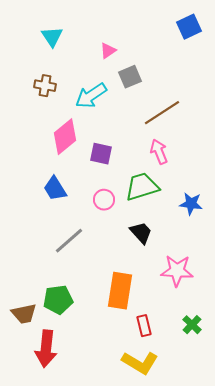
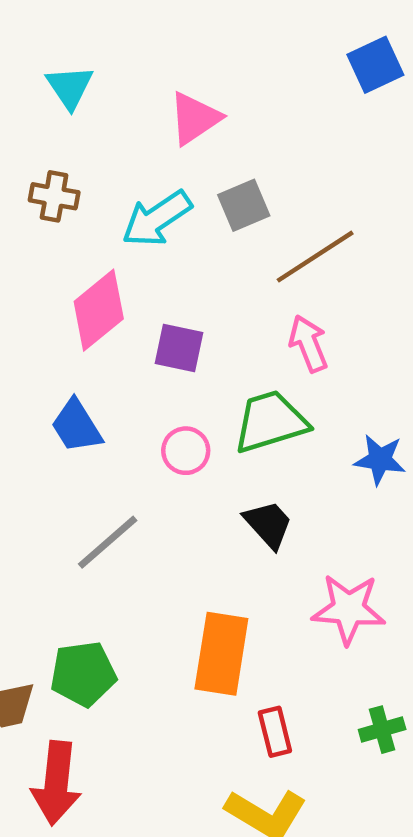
pink triangle: (108, 51) -> (195, 118), size x1.5
gray square: (130, 77) -> (244, 205), moved
green cross: (192, 325) -> (382, 730), turned 30

